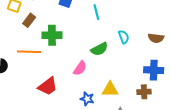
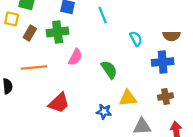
green cross: (52, 35) -> (58, 32), moved
green semicircle: (99, 49) -> (109, 70), moved, turned -90
pink semicircle: (80, 68) -> (75, 57), moved
blue cross: (154, 70) -> (163, 62), moved

